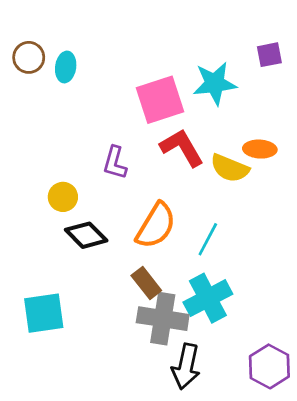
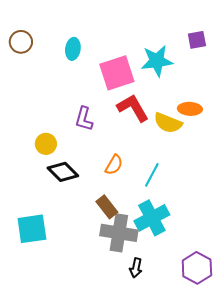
cyan ellipse: (66, 67) -> (73, 49), moved
orange semicircle: (156, 226) -> (114, 165), size x0.6
black arrow: (186, 366) -> (136, 268), size x0.6

